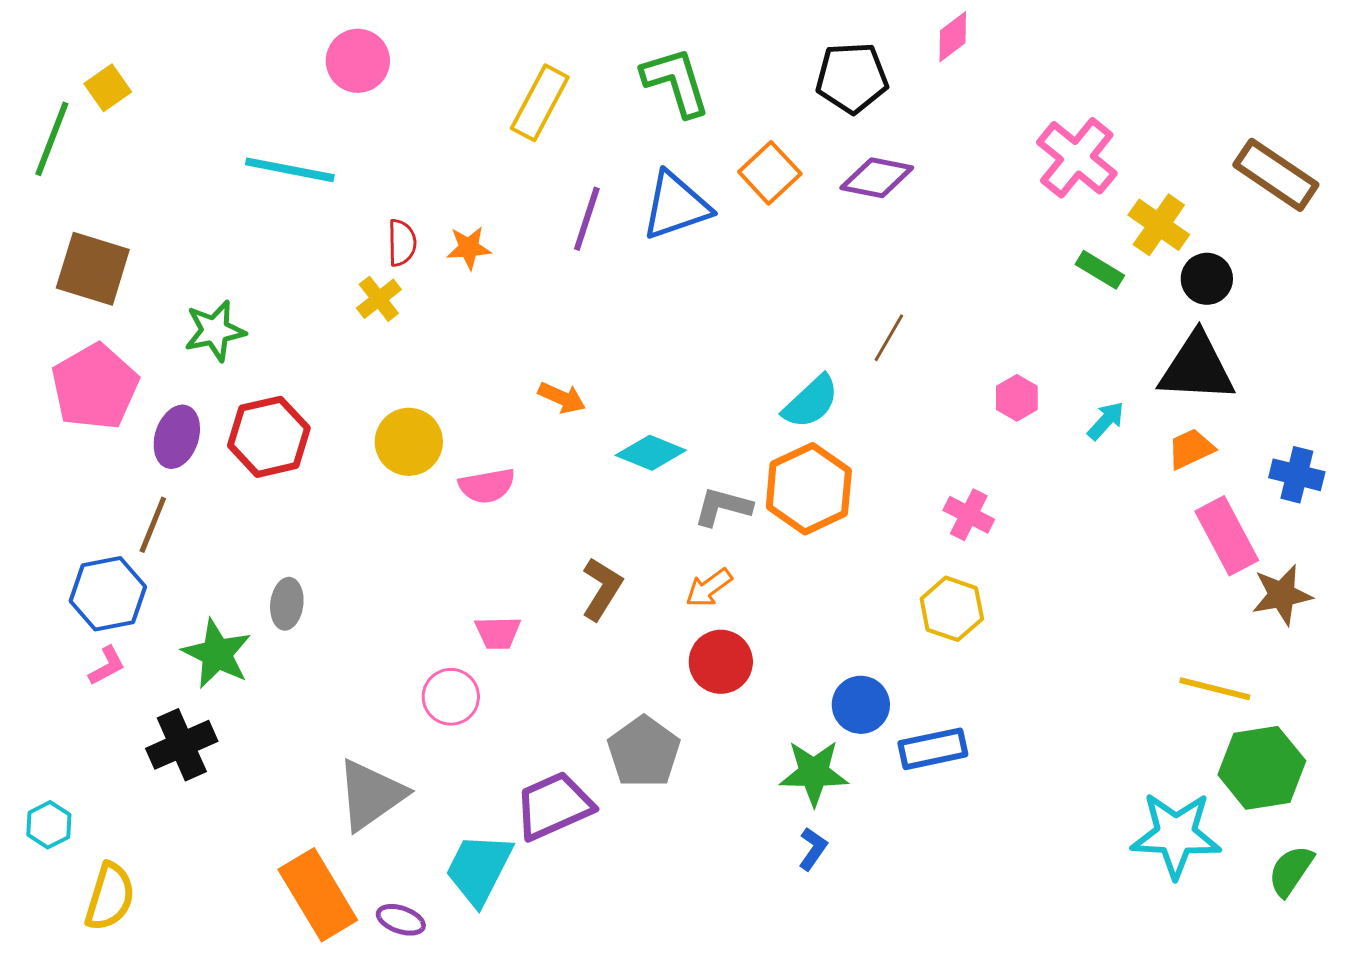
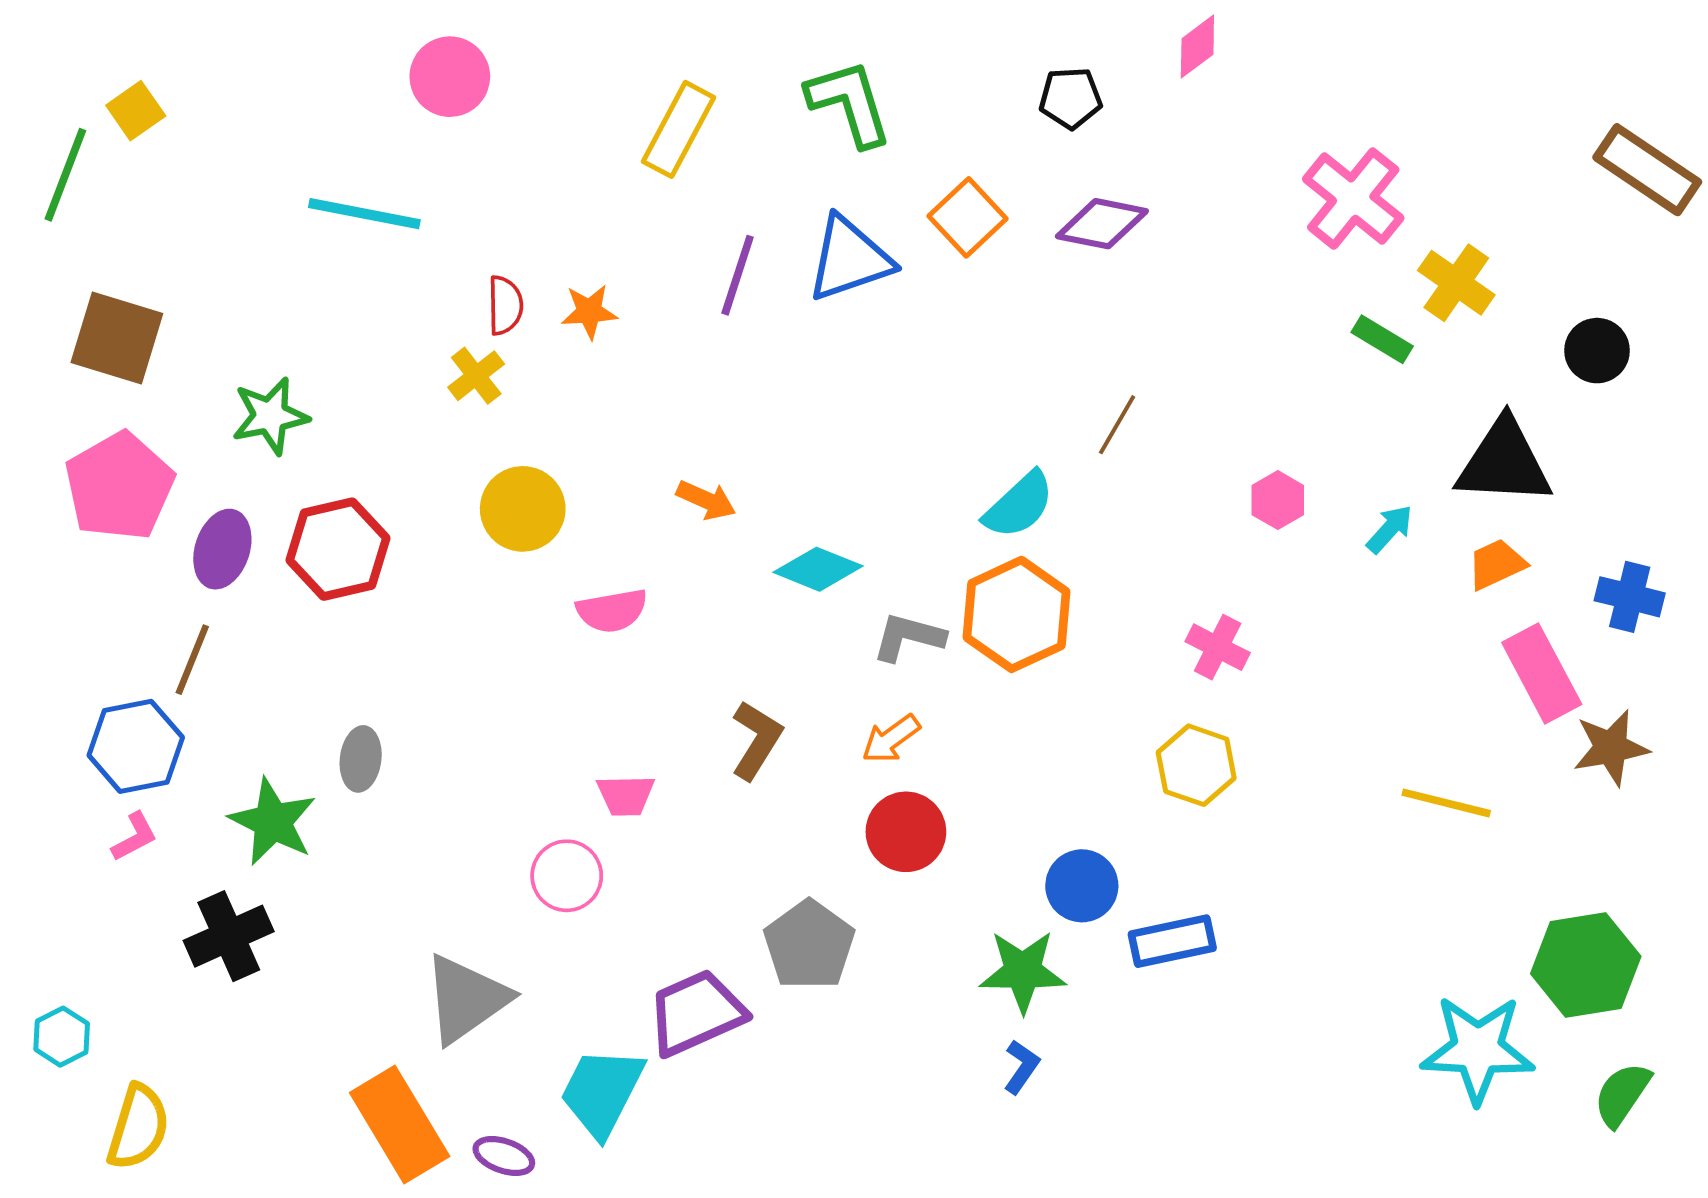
black pentagon: (852, 78) -> (1071, 98), size x0.7
brown rectangle: (1276, 175) -> (1647, 170), moved
black circle: (1207, 279) -> (1597, 351), moved
yellow circle: (409, 442) -> (523, 509), moved
yellow line: (1215, 689) -> (1446, 803), moved

